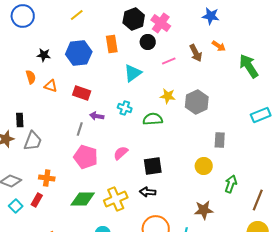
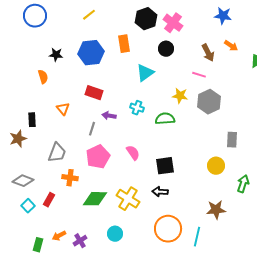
black circle: (148, 42) -> (166, 49), moved
pink line: (169, 61) -> (199, 75), moved, turned 40
orange triangle: (51, 86) -> (63, 109), moved, turned 32
gray trapezoid: (33, 141) -> (57, 153), moved
pink semicircle: (121, 153) -> (133, 153), turned 98
pink pentagon: (86, 157) -> (98, 157), turned 30
orange cross: (47, 178) -> (70, 178), moved
yellow cross: (116, 199) -> (128, 199), turned -35

